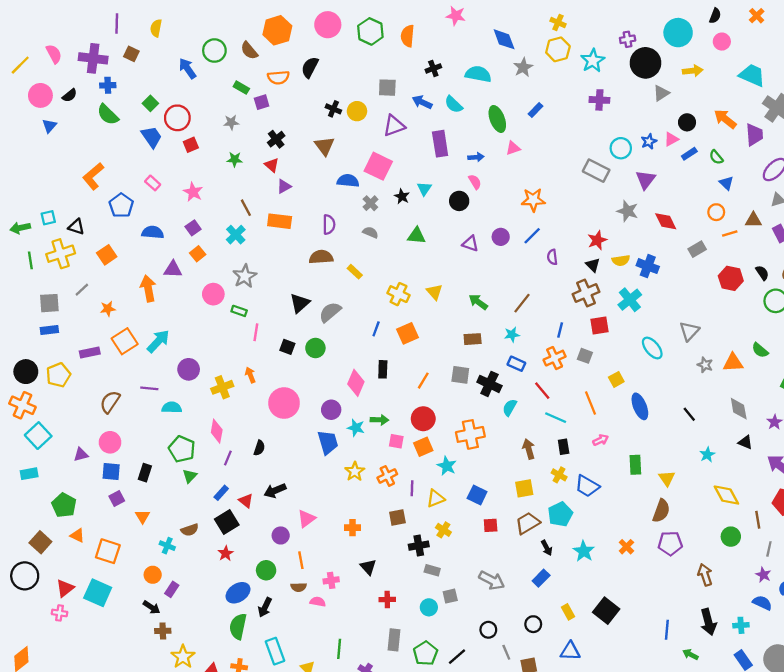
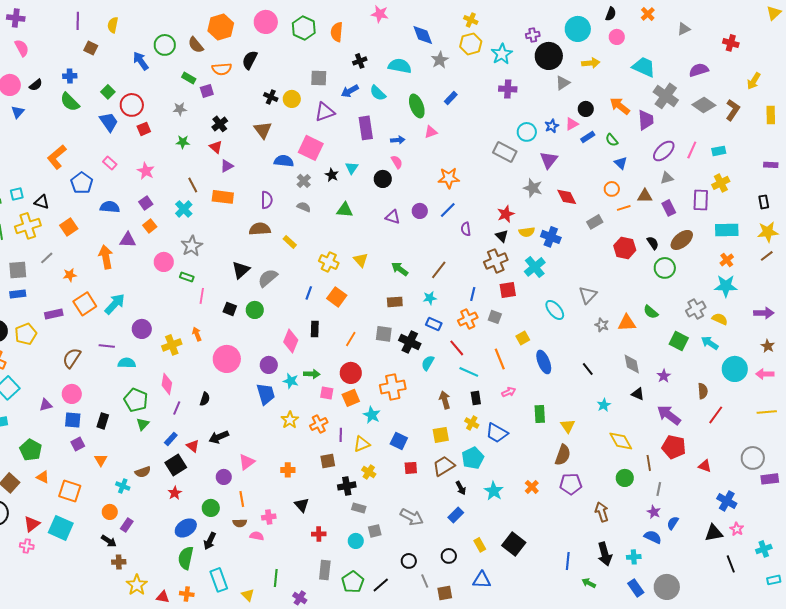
purple cross: (93, 58) -> (16, 18), moved, size x0.7
blue arrow: (422, 102) -> (350, 91), turned -54
orange square: (408, 333) -> (337, 297), turned -30

